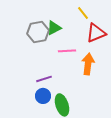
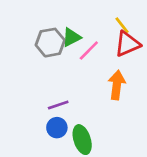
yellow line: (83, 13) -> (122, 25), moved
pink line: (67, 51) -> (89, 51), moved, turned -42

